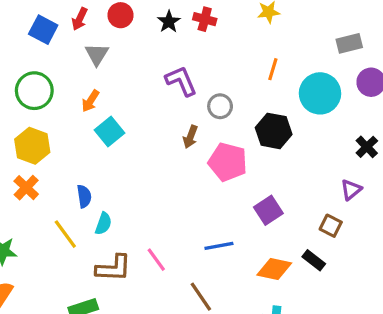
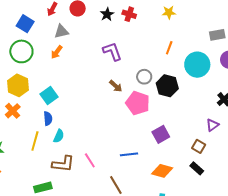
blue square: (43, 30) -> (25, 24), moved
gray triangle: (97, 54) -> (61, 32), turned 42
orange arrow: (90, 101) -> (57, 52), moved
gray circle: (220, 106) -> (144, 77), moved
cyan square: (110, 131) -> (49, 95), moved
brown arrow: (190, 137) -> (116, 86), turned -72
yellow line: (65, 234) -> (35, 141), turned 48
black rectangle: (314, 260) -> (197, 168), moved

